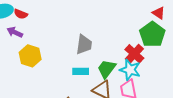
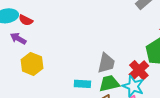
gray trapezoid: (84, 44) -> (106, 63), moved
green trapezoid: (107, 69) -> (109, 83), turned 35

